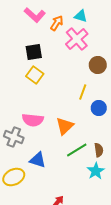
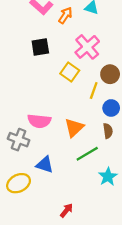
pink cross: (77, 39) -> (87, 47), moved
brown circle: (98, 65) -> (110, 74), moved
yellow square: (35, 75) -> (70, 72), moved
brown semicircle: (99, 150) -> (108, 131), moved

